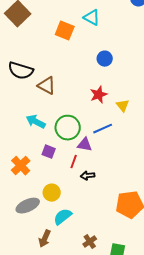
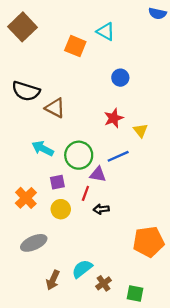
purple square: (49, 152) -> (57, 182), turned -32
yellow circle: (52, 193) -> (61, 209), moved
cyan semicircle: (63, 217) -> (82, 269), moved

